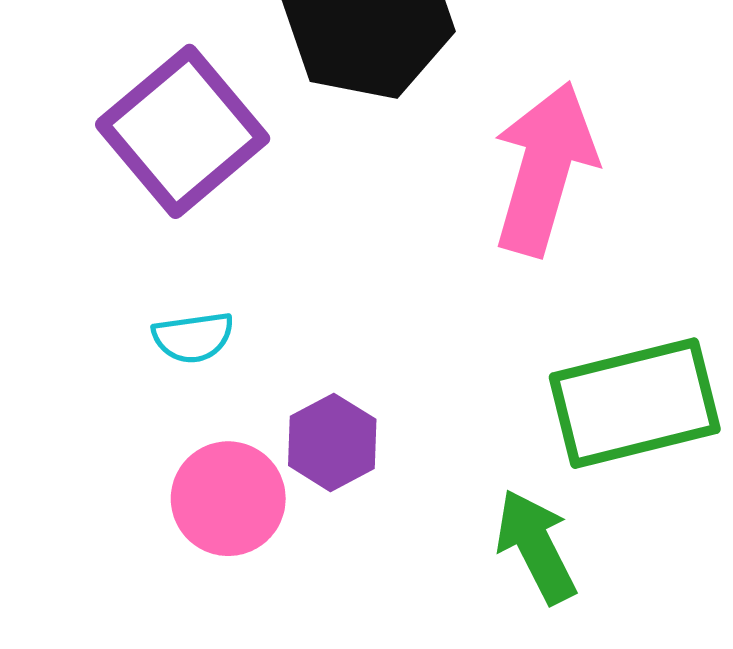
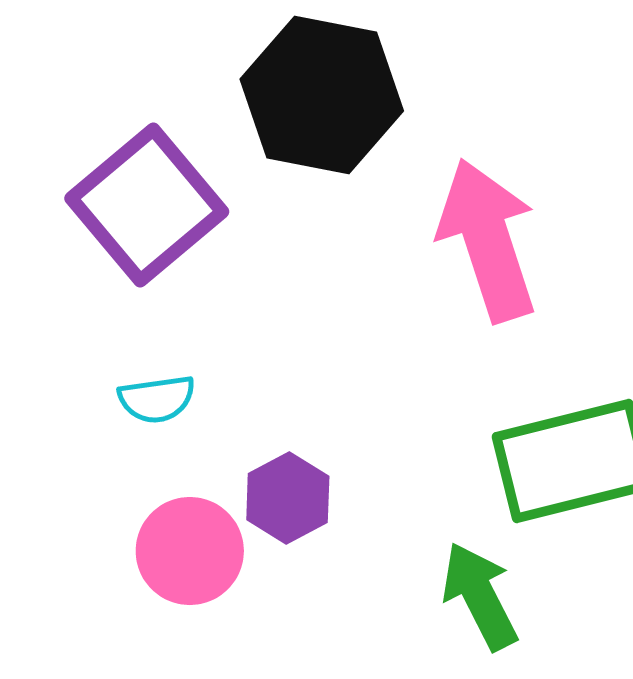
pink arrow: (544, 169) -> (488, 240), turned -34

